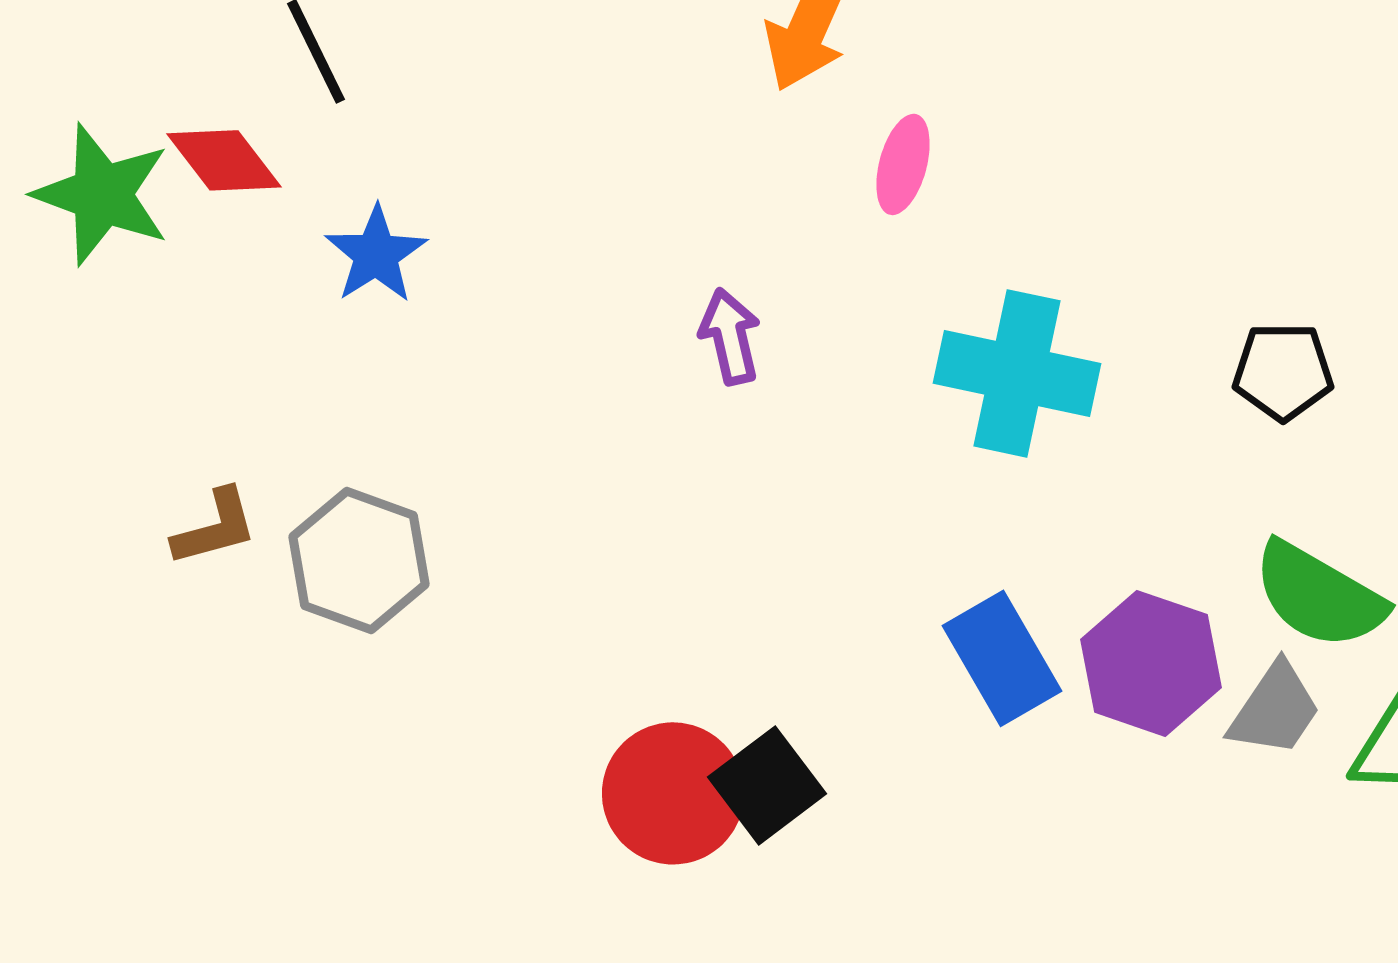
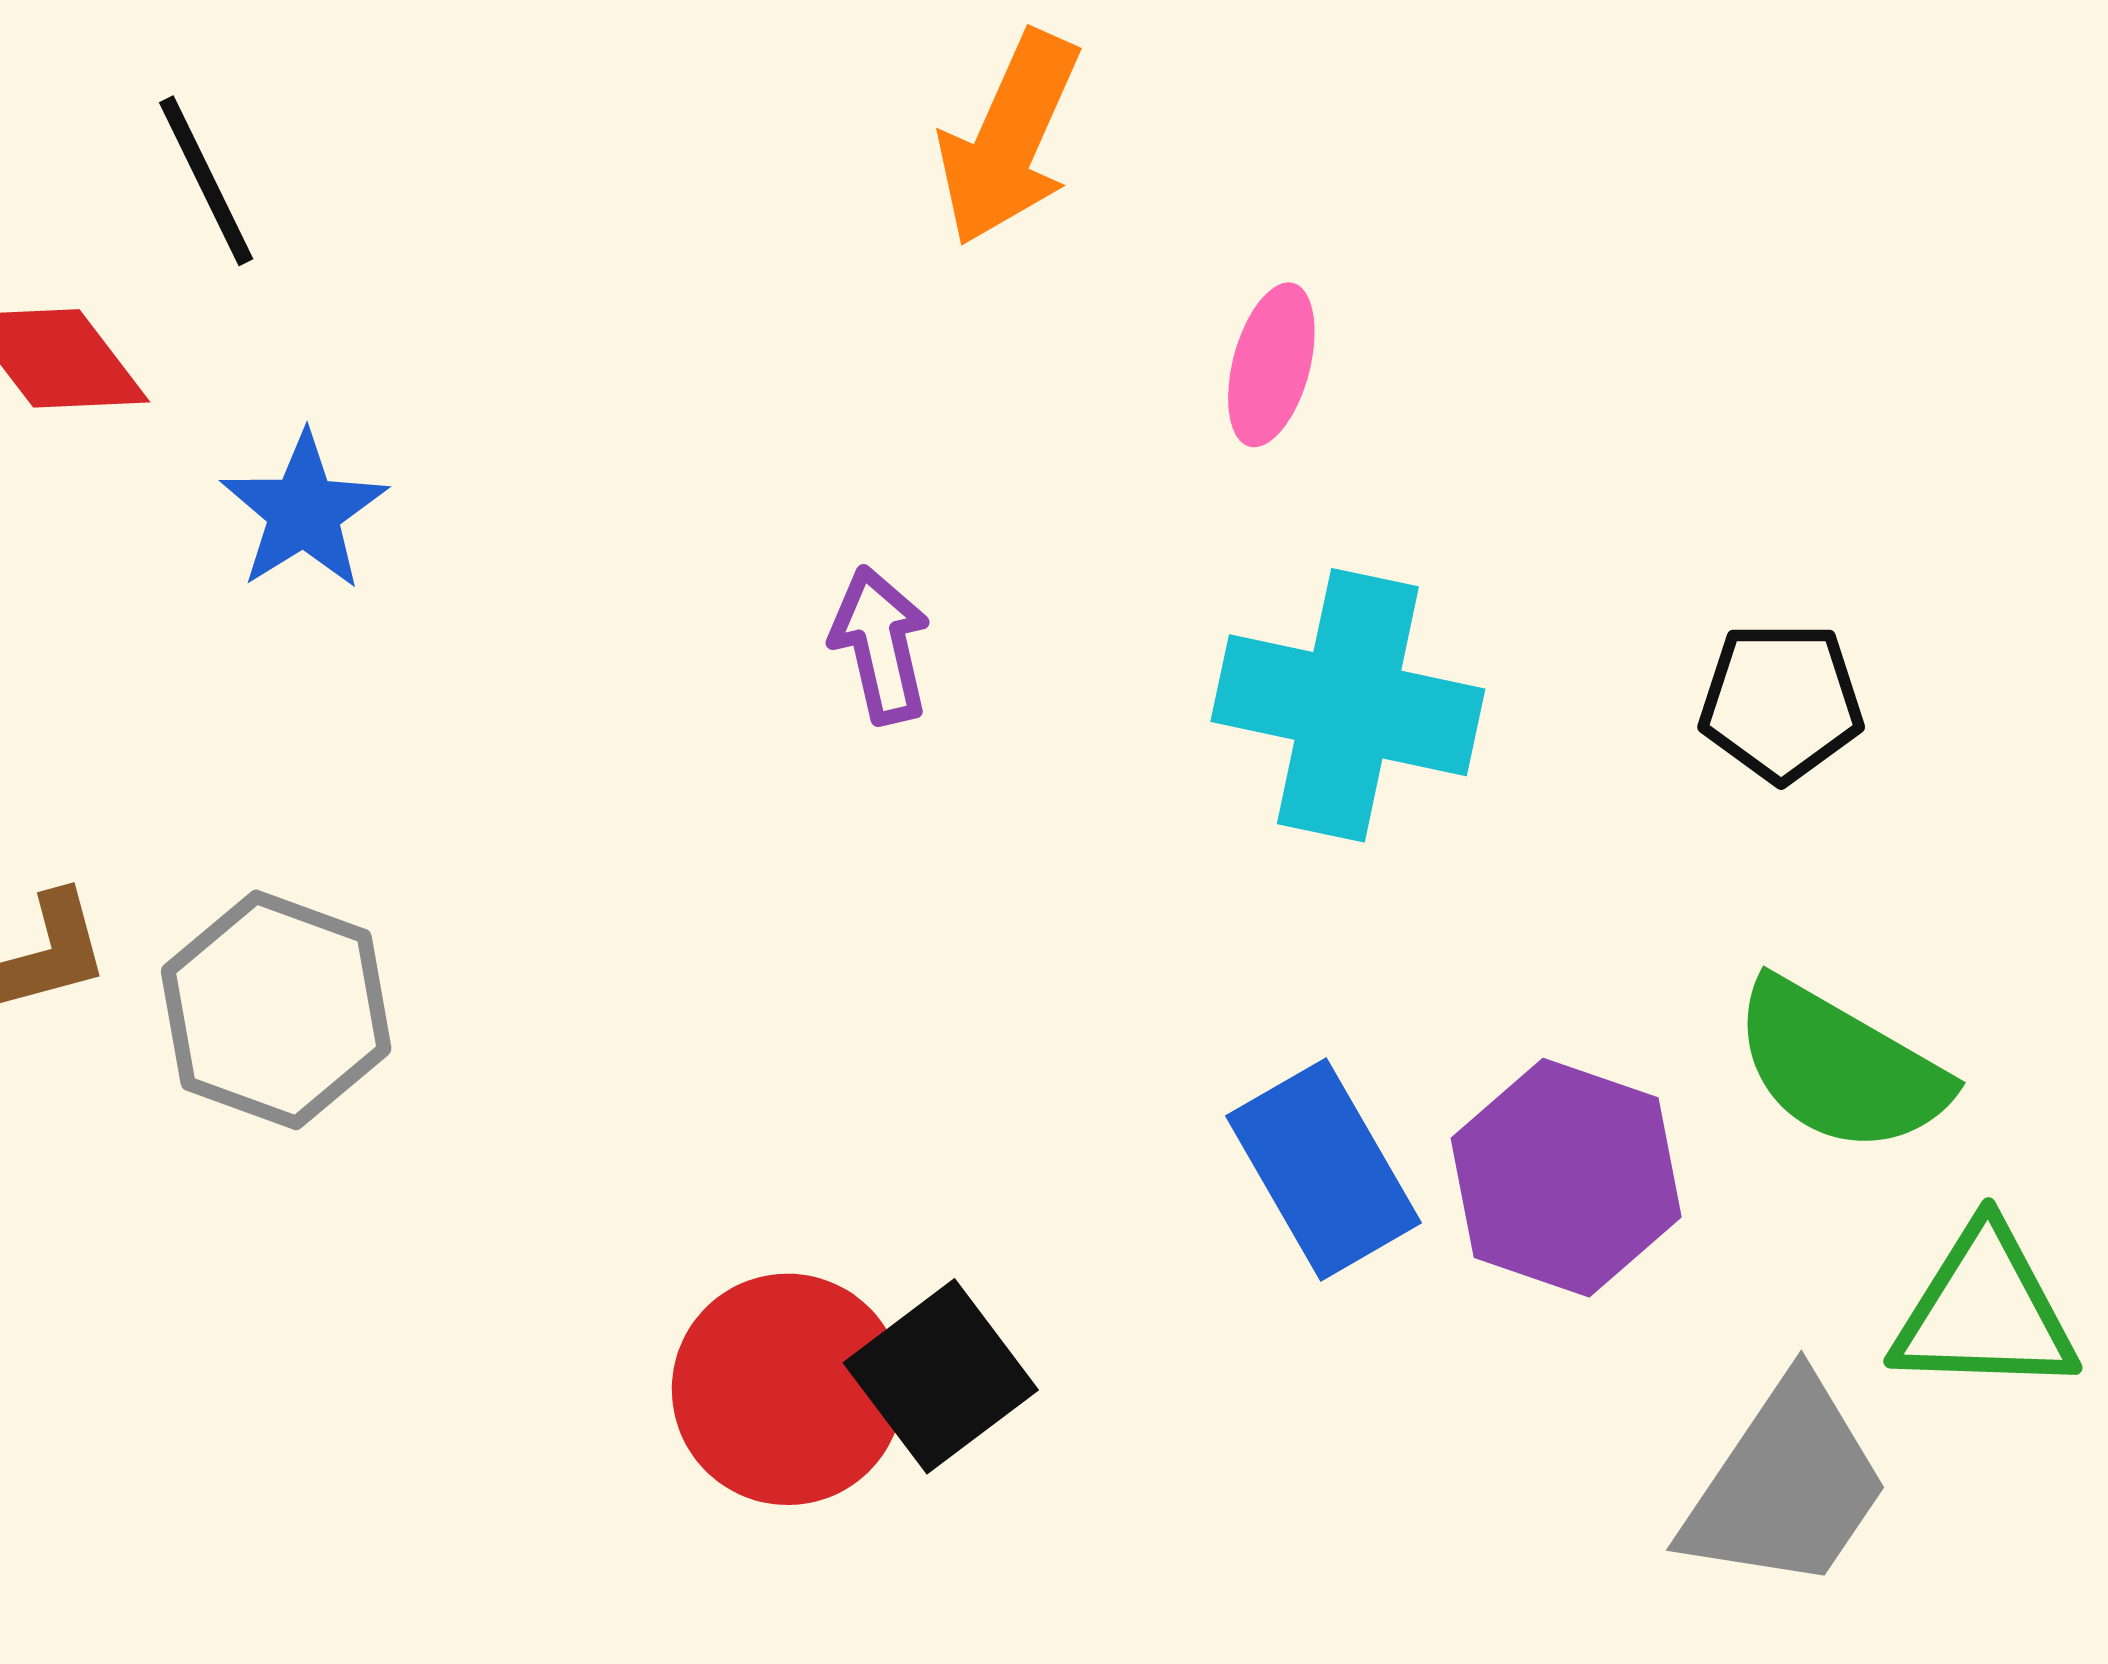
pink ellipse: (903, 164) -> (1271, 365), moved
gray trapezoid: (1275, 709) -> (1786, 1485), moved, size x1.4

